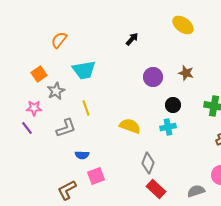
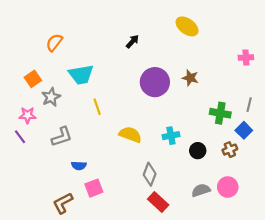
purple circle: (153, 77) -> (155, 82), size x1.4
black circle: (173, 105) -> (198, 151), moved
yellow line: (86, 108) -> (97, 107), moved
gray semicircle: (196, 191) -> (201, 190), moved

